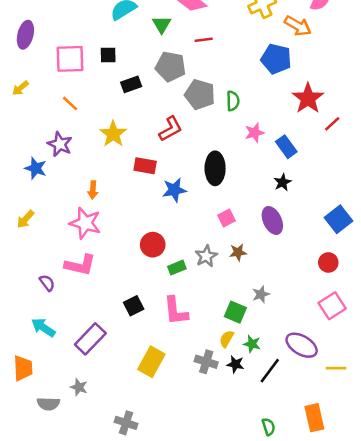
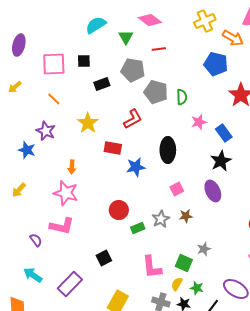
black star: (283, 182) -> (221, 161), size x1.5
pink L-shape: (176, 311) -> (152, 267), moved

